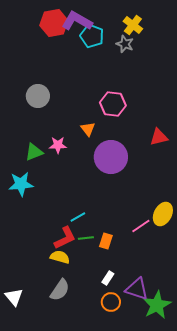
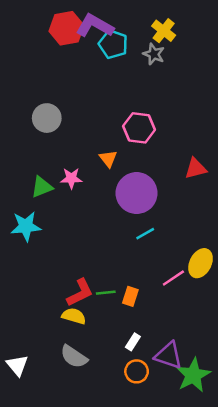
cyan line: (78, 217) -> (145, 234), moved
gray semicircle: (60, 290) -> (74, 357), turned 90

